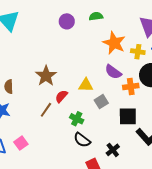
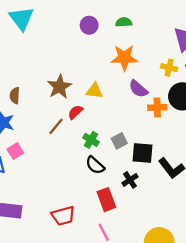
orange star: (114, 43) -> (124, 58), moved, turned -30
yellow triangle: (86, 85) -> (94, 91), moved
gray square: (101, 102) -> (119, 141), moved
black square: (128, 116) -> (143, 153), moved
pink square: (21, 143) -> (15, 151), moved

